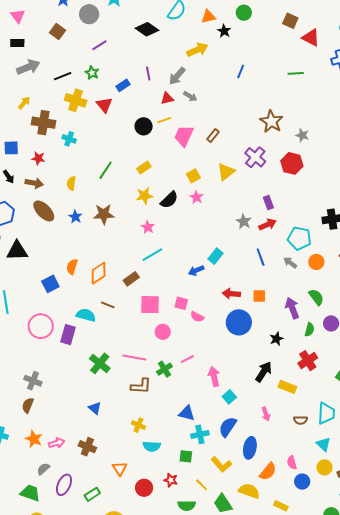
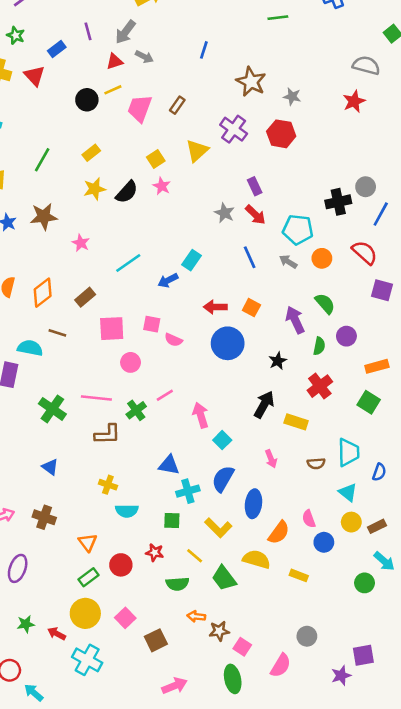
blue line: (241, 72) -> (204, 50), moved
red arrow: (267, 225) -> (255, 215), turned 72
pink star: (148, 227) -> (81, 243), moved
cyan line: (152, 255) -> (128, 263), moved
orange square: (259, 296) -> (251, 308), turned 32
green rectangle: (92, 494) -> (88, 577), moved

